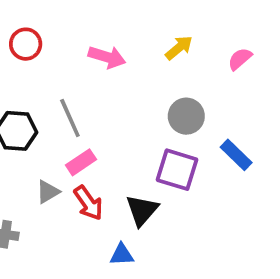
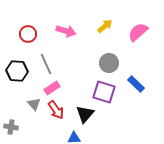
red circle: (26, 44) -> (28, 34), moved
pink semicircle: (240, 59) -> (138, 32), size x1.5
gray triangle: (48, 192) -> (34, 104), turned -40

